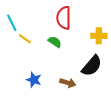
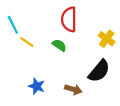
yellow cross: (99, 36) -> (107, 39), turned 35

